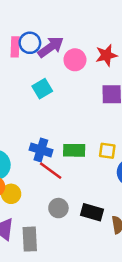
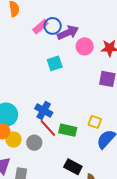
pink rectangle: (15, 47) -> (40, 27), turned 35
green rectangle: (74, 150) -> (68, 130), moved
gray circle: (58, 208) -> (34, 143), moved

